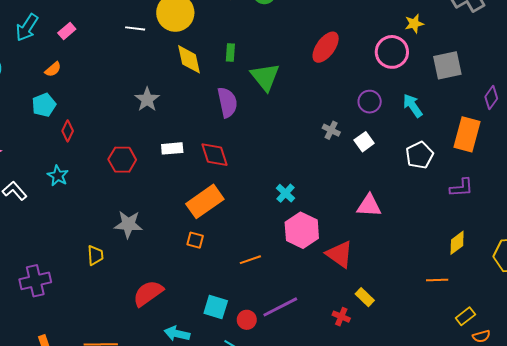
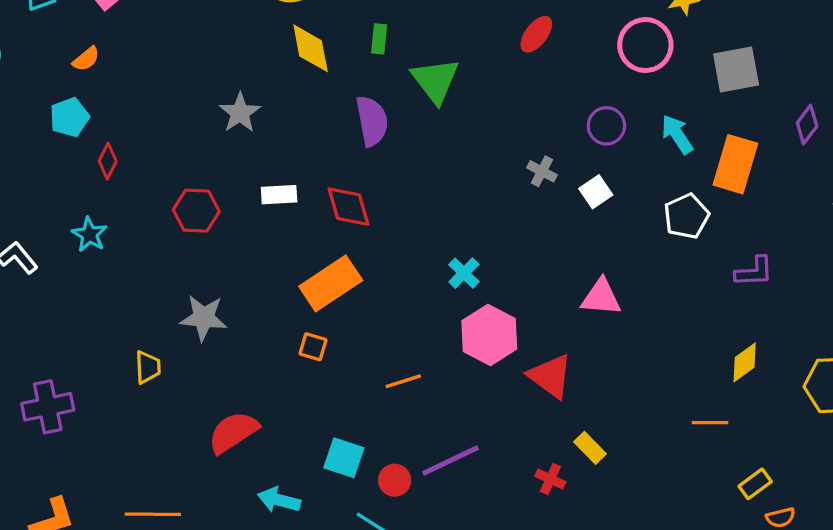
red ellipse: (326, 47) -> (536, 34), size x0.7
orange rectangle: (467, 134) -> (735, 164), moved

